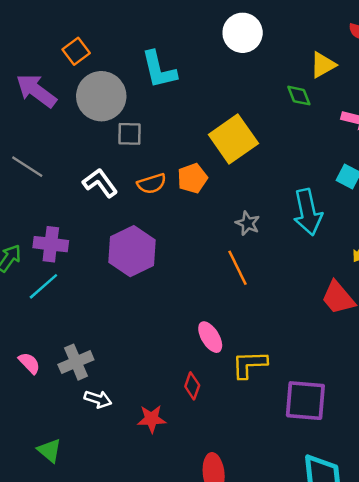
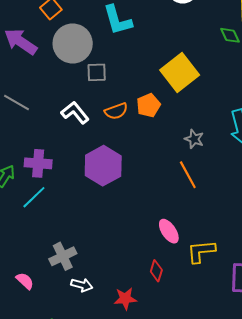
pink semicircle: (29, 363) -> (25, 281), moved

